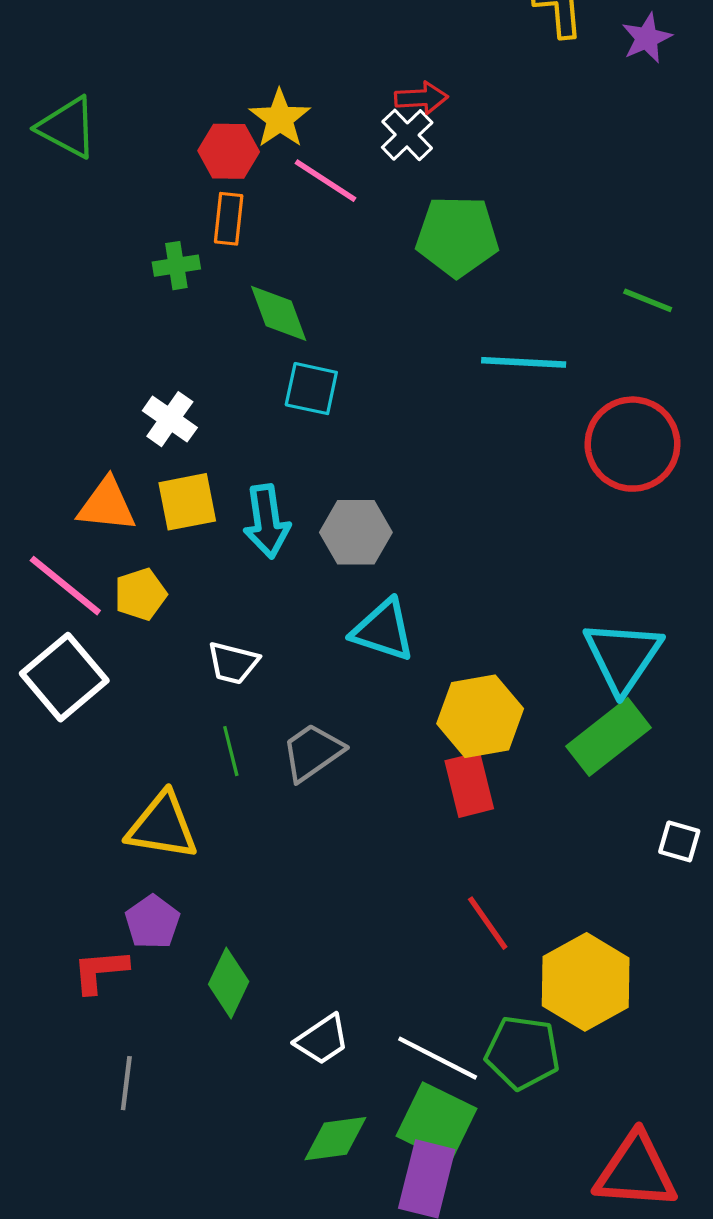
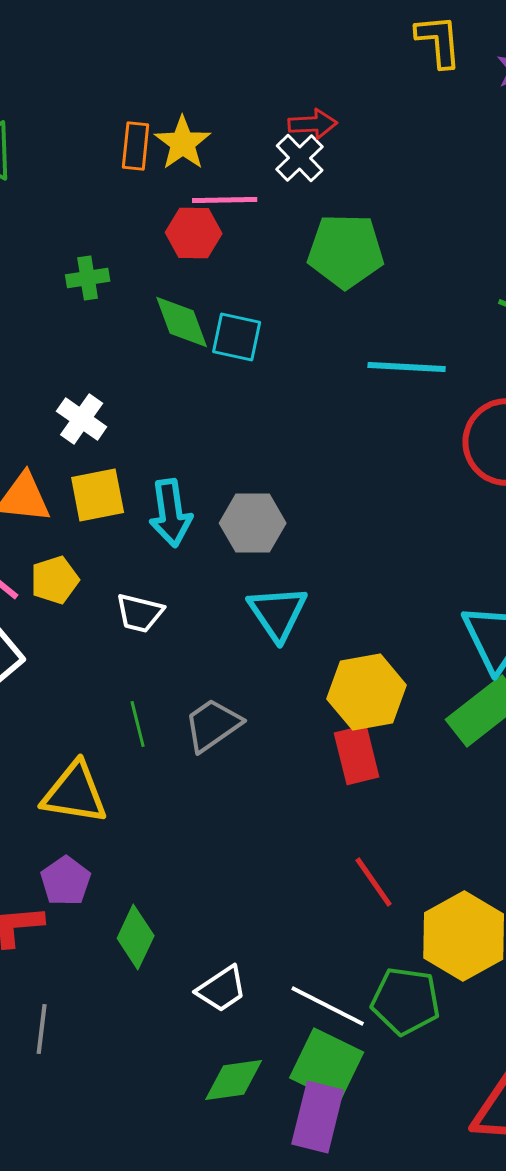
red hexagon: (229, 151) -> (194, 233), moved
pink line: (325, 181) -> (225, 200), turned -34
orange rectangle: (229, 219) -> (136, 146), moved
cyan square: (311, 389) -> (237, 337), moved
cyan triangle: (383, 630) -> (278, 613), turned 38
white trapezoid: (233, 663) -> (140, 613), moved

